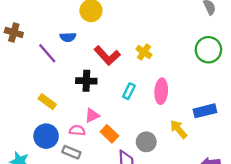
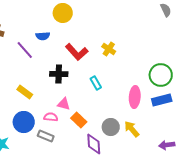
green circle: (208, 50) -> (161, 75), moved
cyan rectangle: (129, 91) -> (96, 83), turned -56
pink ellipse: (161, 91) -> (135, 97), moved
pink triangle: (92, 115) -> (64, 104), turned 40
yellow arrow: (178, 129) -> (132, 129), moved

